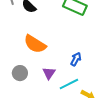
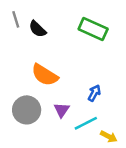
gray circle: (20, 73) -> (27, 110), size x1.5

